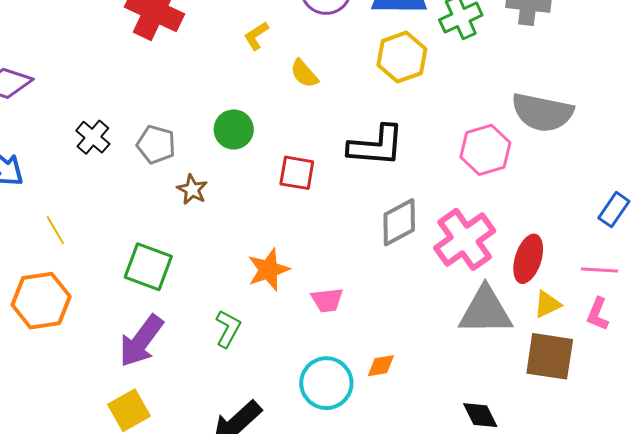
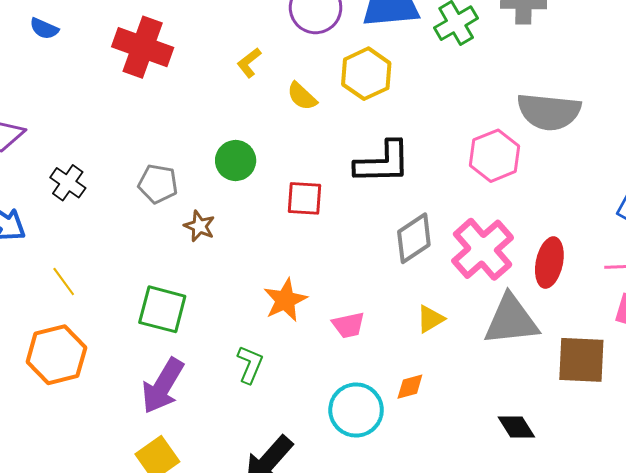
yellow hexagon: (402, 57) -> (366, 74), moved
black cross: (93, 137) -> (68, 183), moved
yellow triangle: (547, 304) -> (430, 319), moved

